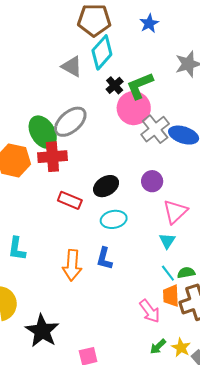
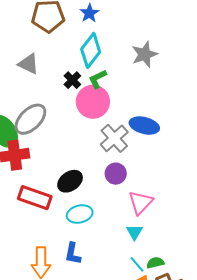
blue star: (149, 23) -> (89, 13), moved
cyan diamond: (102, 52) -> (91, 50), moved
green L-shape: (140, 86) -> (98, 79), size x0.7
gray cross: (155, 129) -> (114, 138), moved
red rectangle: (70, 200) -> (35, 198), size x1.4

